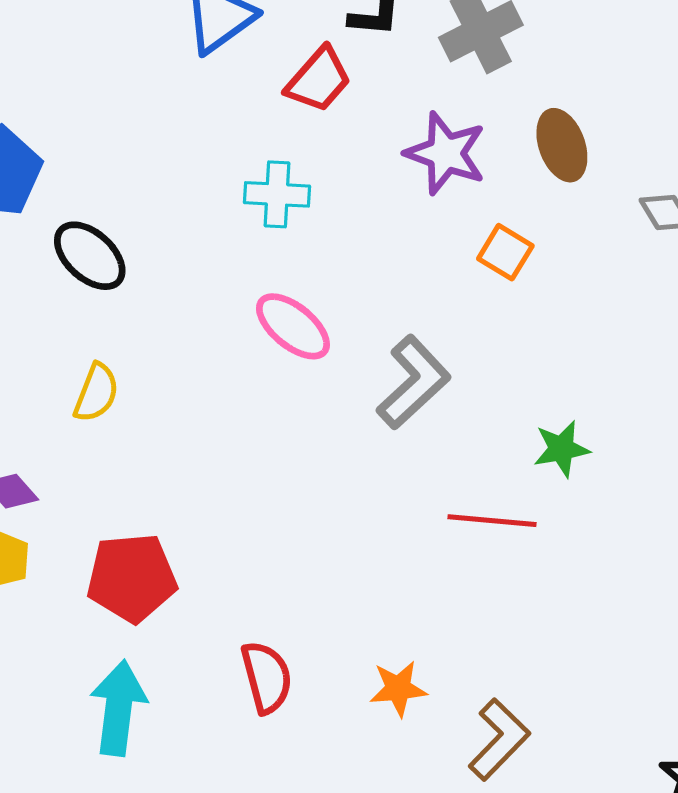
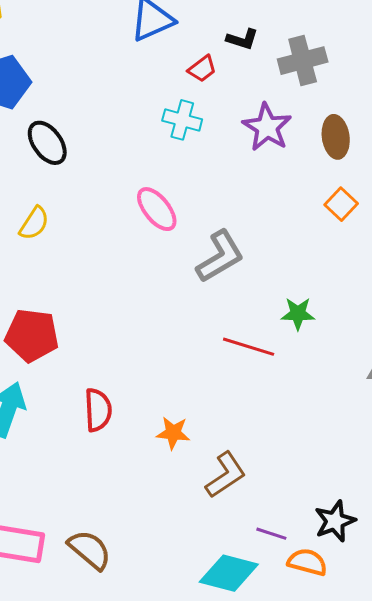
red trapezoid: (319, 80) -> (202, 69), size x0.7
cyan cross: (277, 194) -> (182, 120), moved
orange square: (505, 252) -> (341, 204), moved

